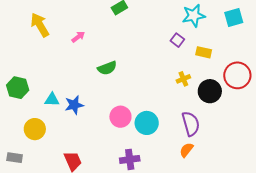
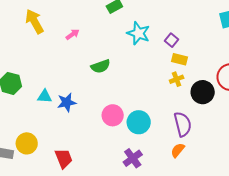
cyan star: (194, 16) -> (138, 33), moved, turned 30
yellow rectangle: (204, 52) -> (180, 59), moved
yellow circle: (35, 129) -> (27, 143), moved
purple cross: (130, 159) -> (133, 158), moved, turned -30

